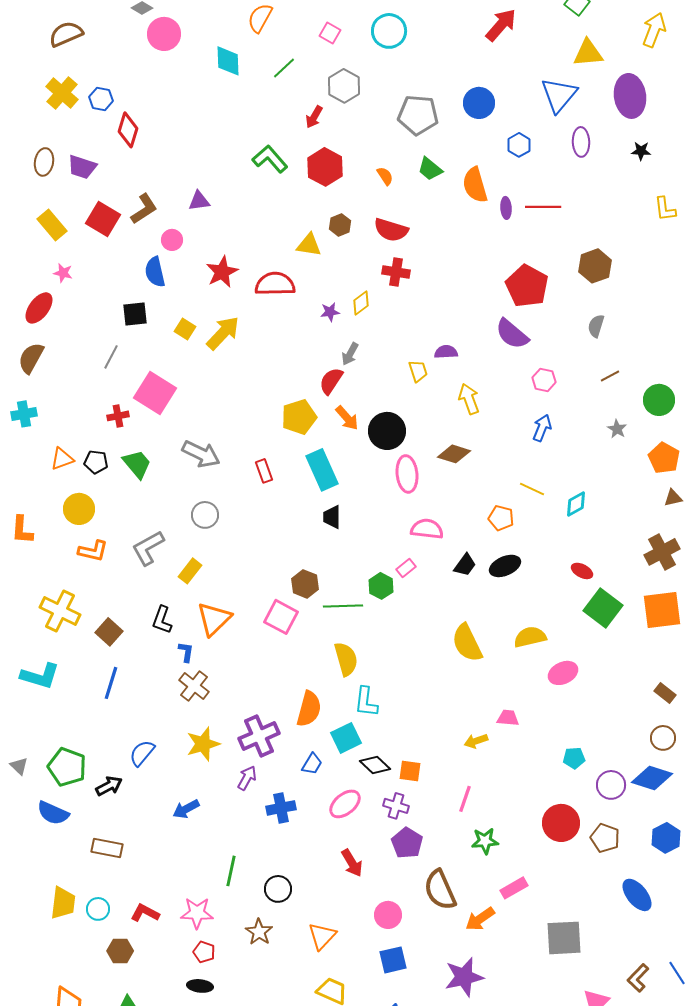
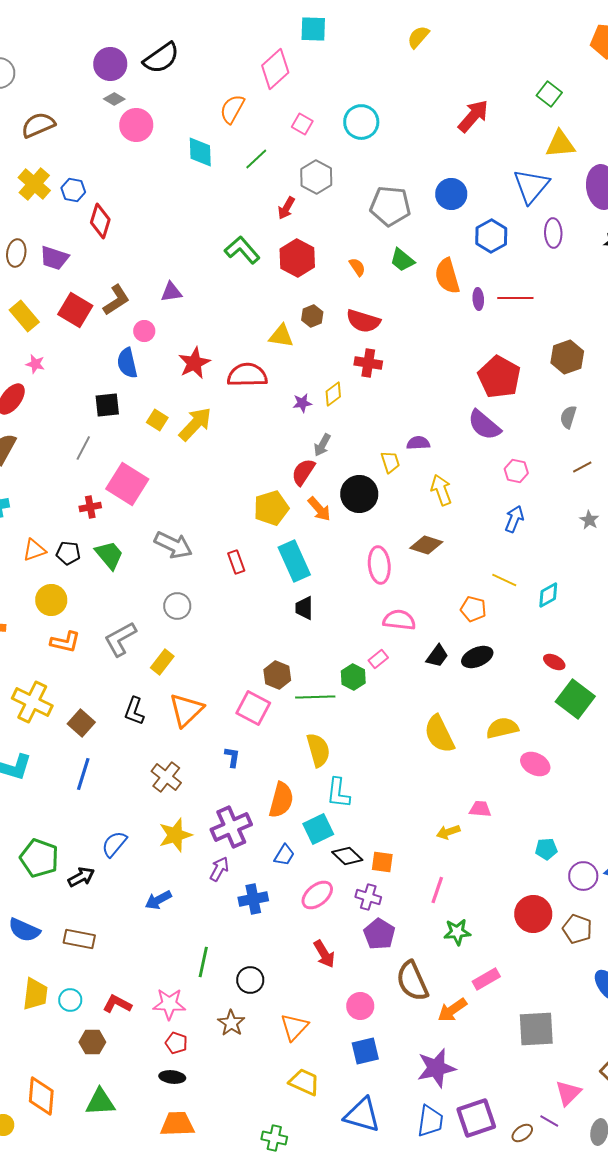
blue hexagon: (519, 145) -> (491, 236), size x1.4
black circle: (387, 431) -> (359, 494), moved
blue L-shape: (186, 652) -> (232, 757), moved
pink ellipse: (563, 673) -> (535, 764), turned 52
blue semicircle: (53, 813) -> (24, 930), moved

